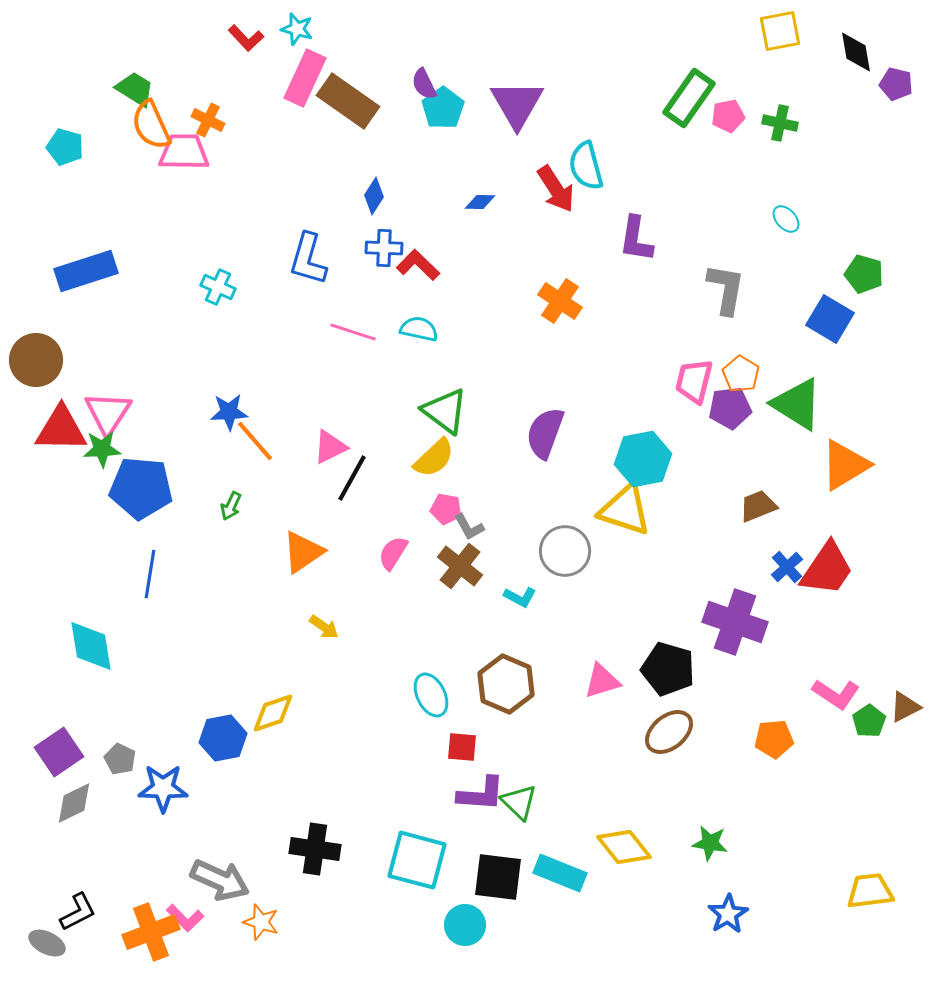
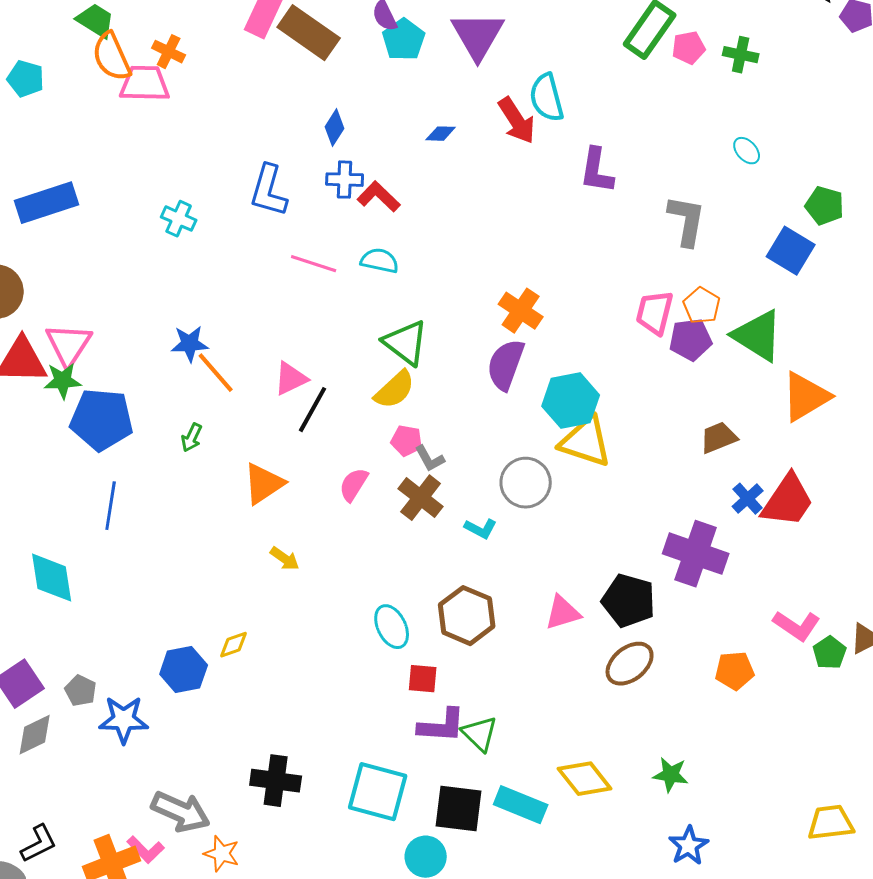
orange cross: (560, 301) -> (521, 311), moved
cyan hexagon: (643, 459) -> (571, 401), moved
yellow diamond: (273, 713) -> (234, 645), size x0.7

